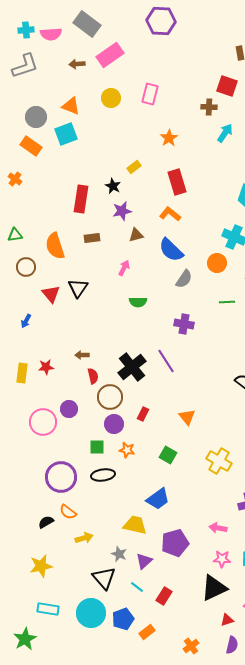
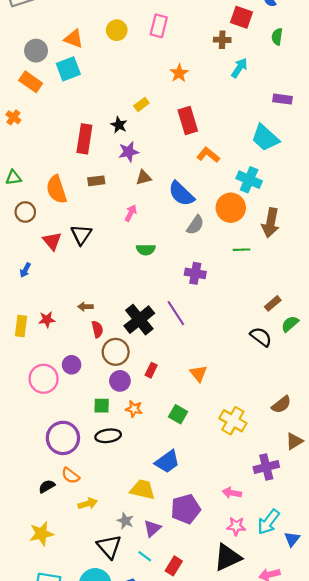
orange L-shape: (170, 214) -> (208, 155), moved
orange circle: (217, 263) -> (231, 208), size x1.4

